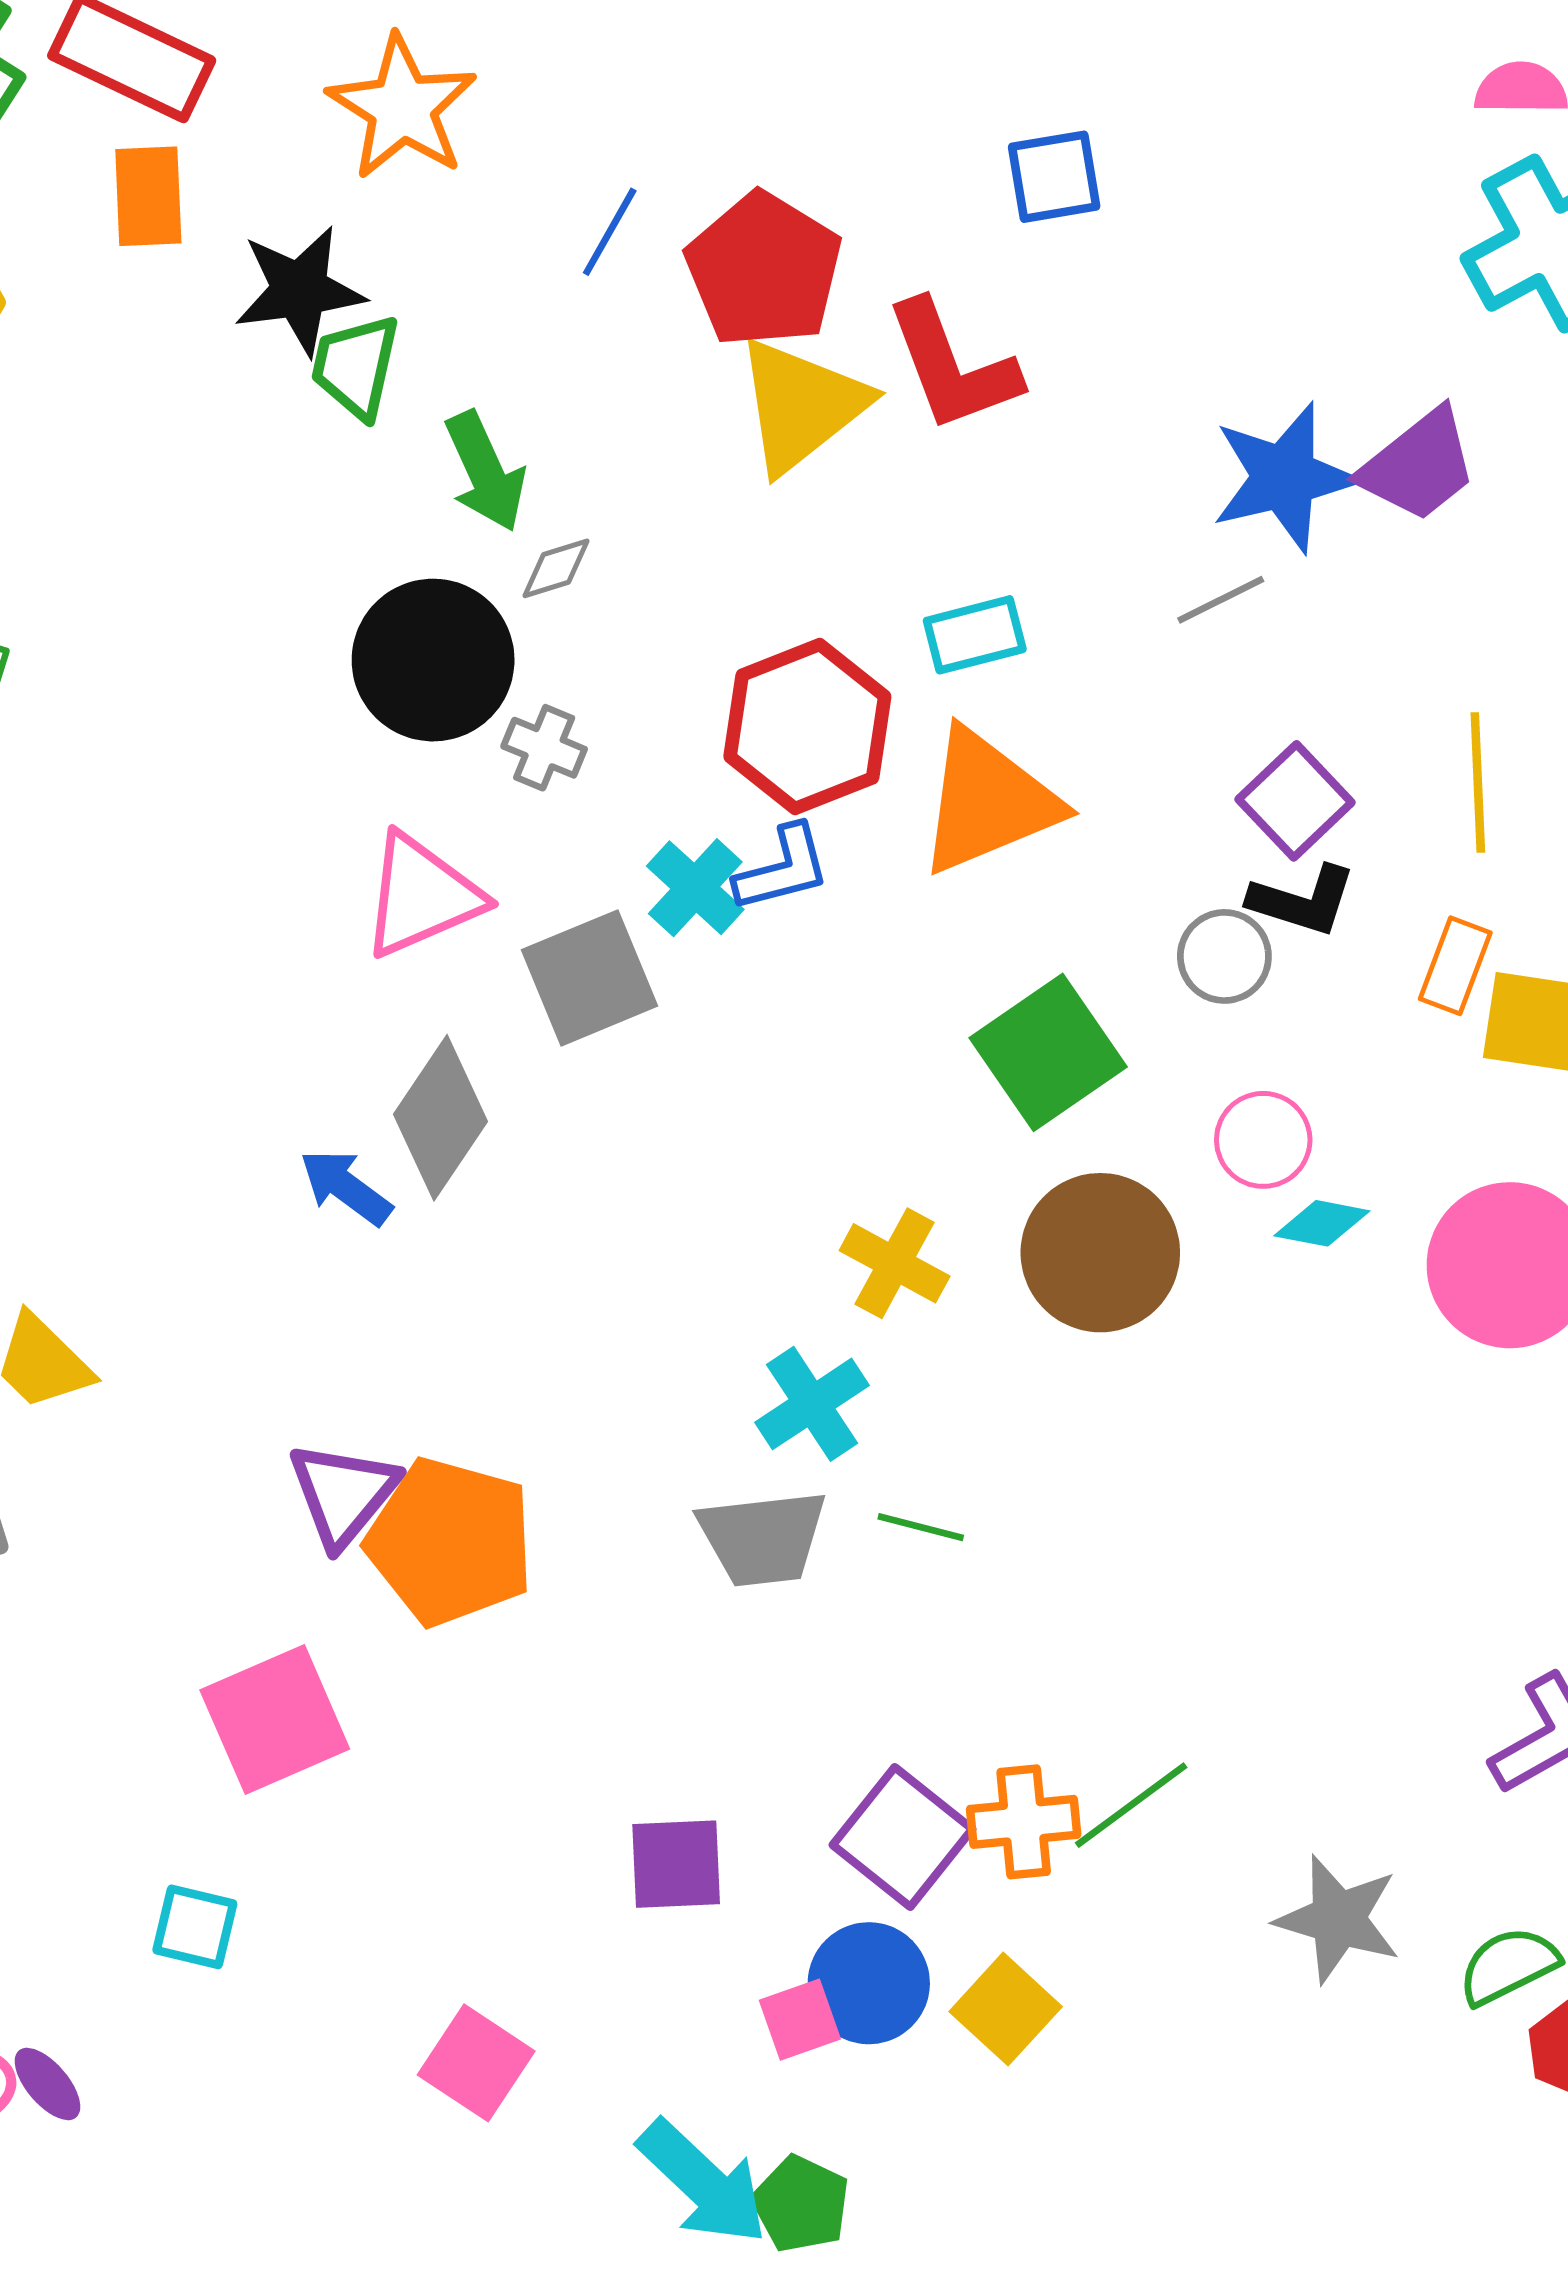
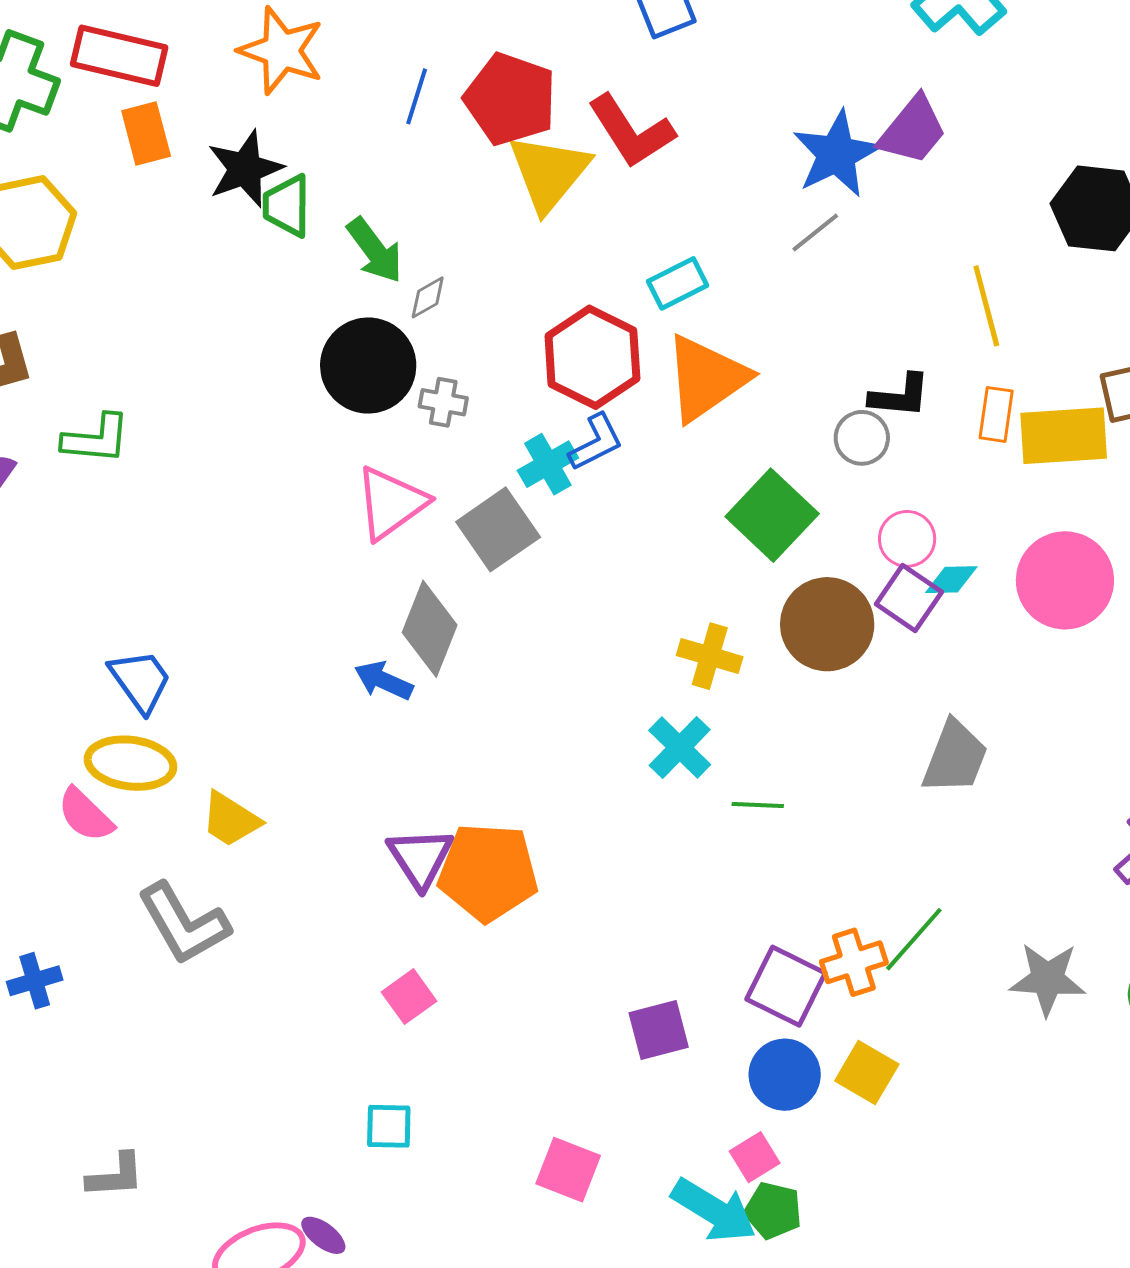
purple square: (1295, 801) -> (909, 598), moved
cyan cross: (695, 888) -> (548, 464), turned 30
gray trapezoid: (763, 1538) -> (955, 757), moved, turned -50
pink square: (275, 1719) -> (409, 997), size x0.6
pink square: (800, 2020) -> (755, 1157), moved

